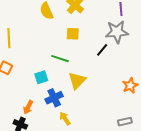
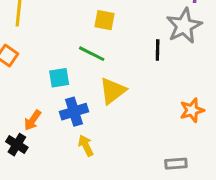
gray star: (117, 32) -> (184, 26), turned -30
yellow square: (73, 34) -> (104, 20), moved
black line: (102, 50) -> (158, 50), turned -48

